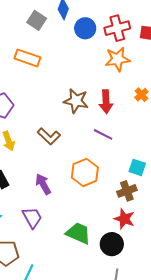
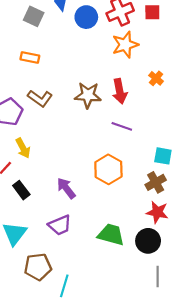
orange rectangle: (27, 58) -> (30, 57), size x0.7
brown L-shape: (49, 136) -> (40, 98), moved
purple trapezoid: (32, 218) -> (60, 225), turned 105

